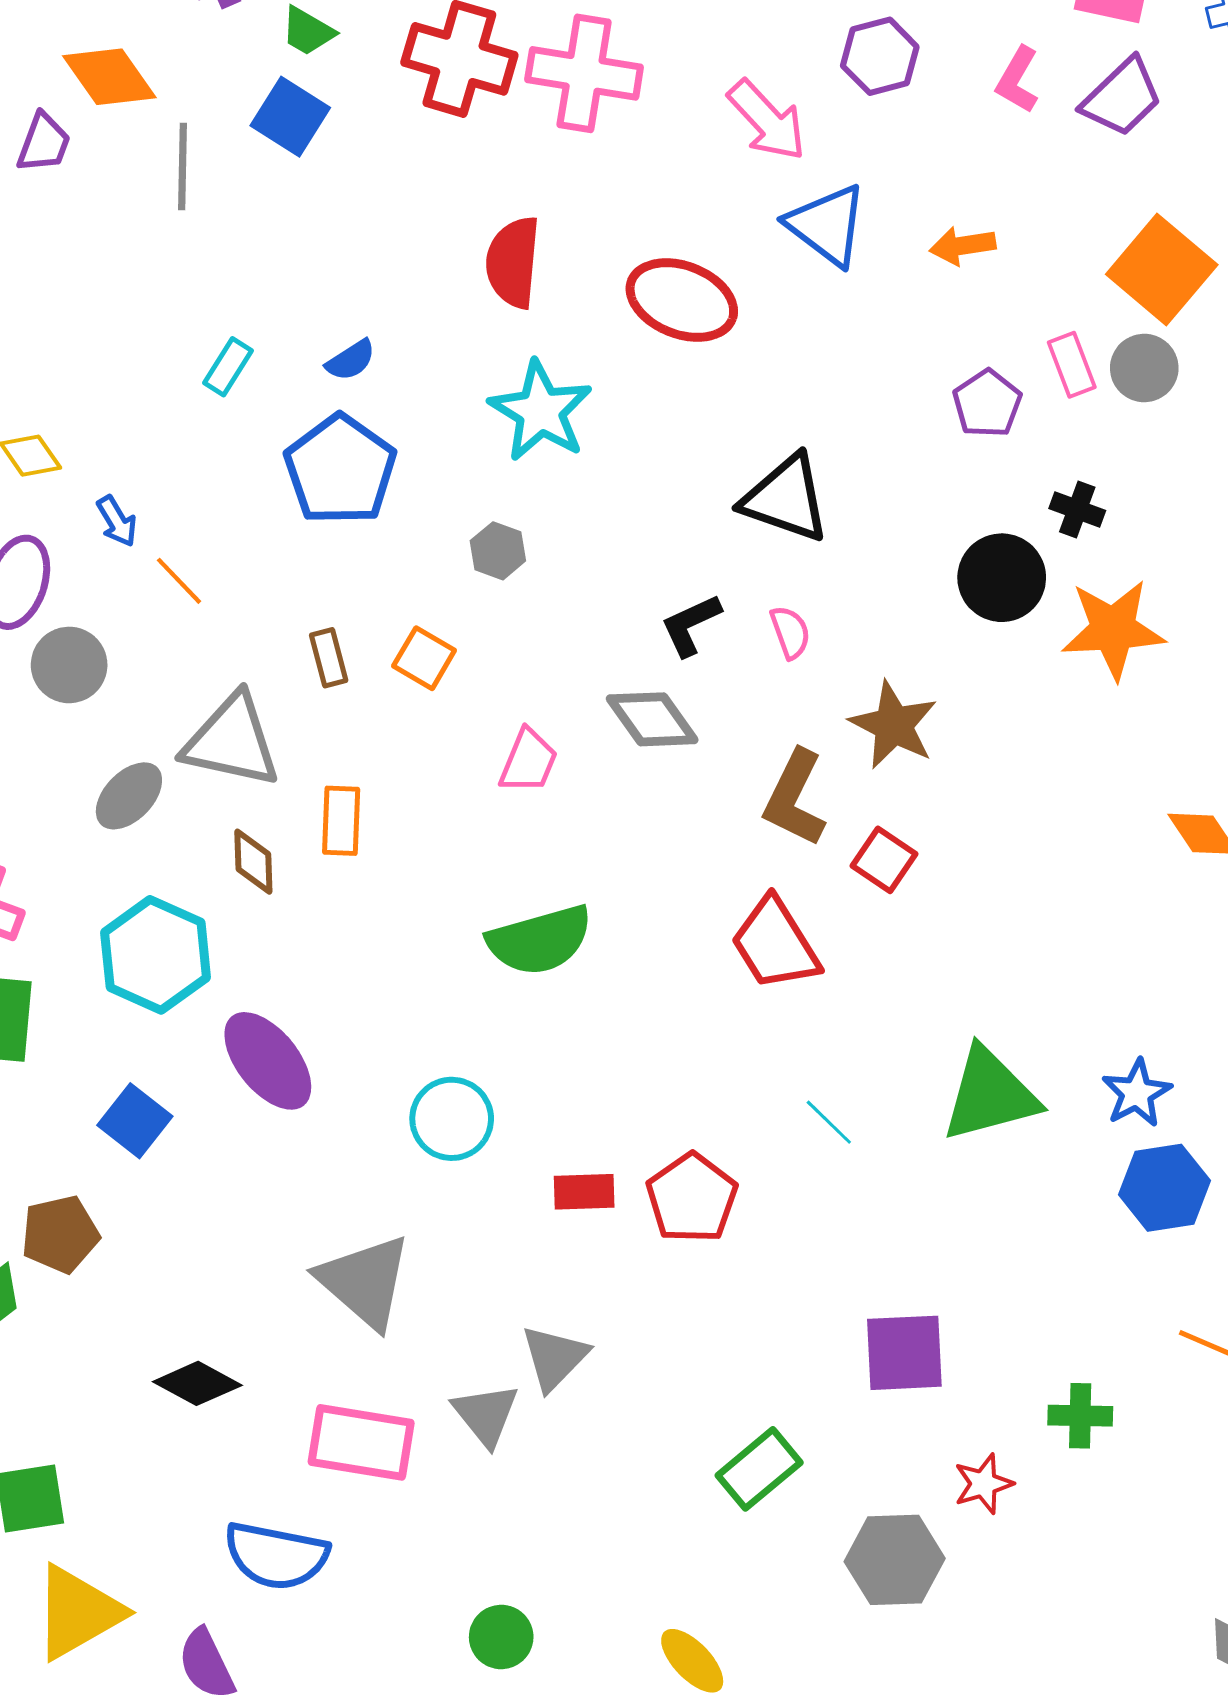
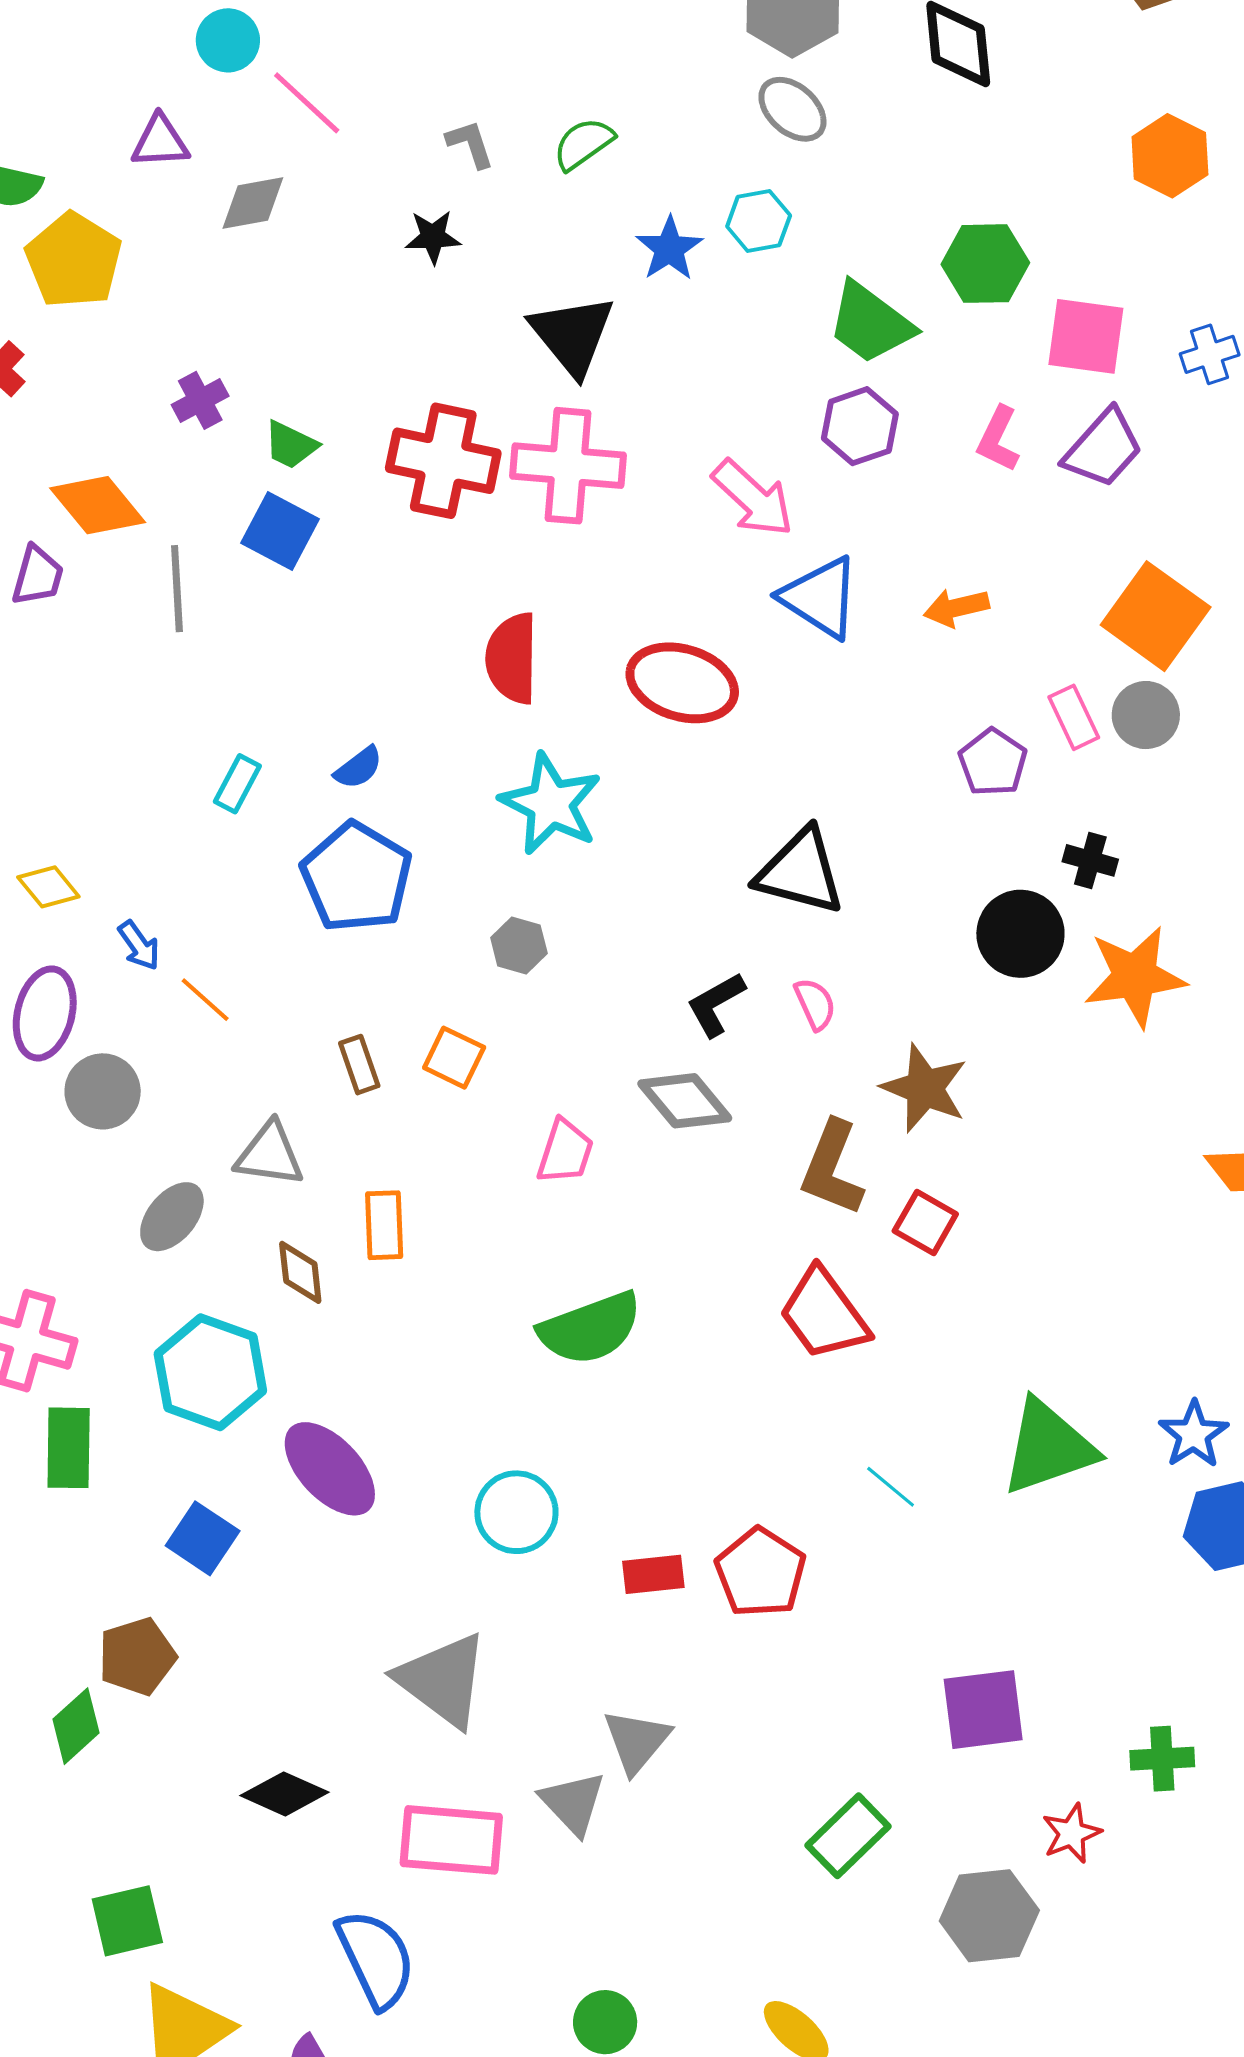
gray triangle: (232, 741) -> (270, 1154), size x0.7
blue semicircle: (276, 1556) -> (376, 1959), turned -122

